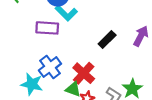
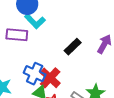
blue cross: (50, 67) -> (35, 74), moved, turned -30

